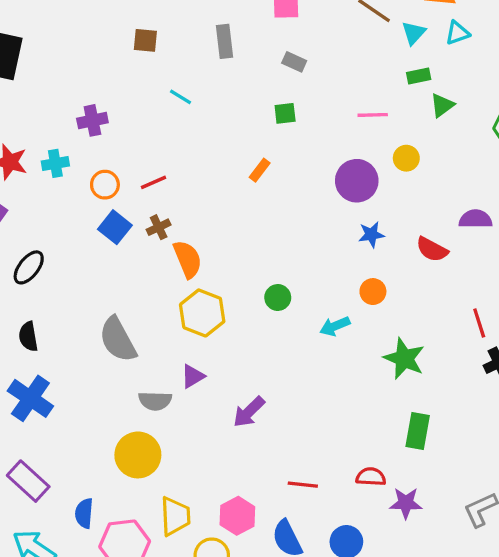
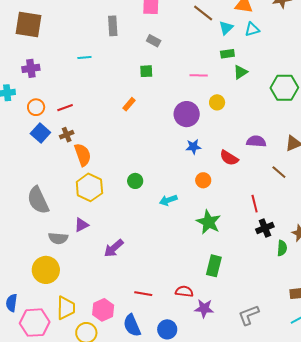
brown square: (145, 40) -> (29, 24), moved, size x1.8
cyan line: (181, 97) -> (84, 58), turned -40
orange circle: (373, 292) -> (203, 180), moved

